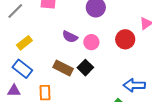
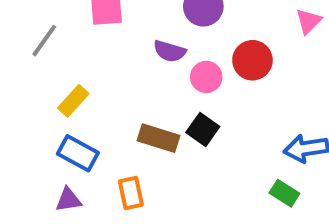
purple semicircle: (70, 37) -> (170, 51), moved
red circle: (125, 39) -> (252, 60), moved

